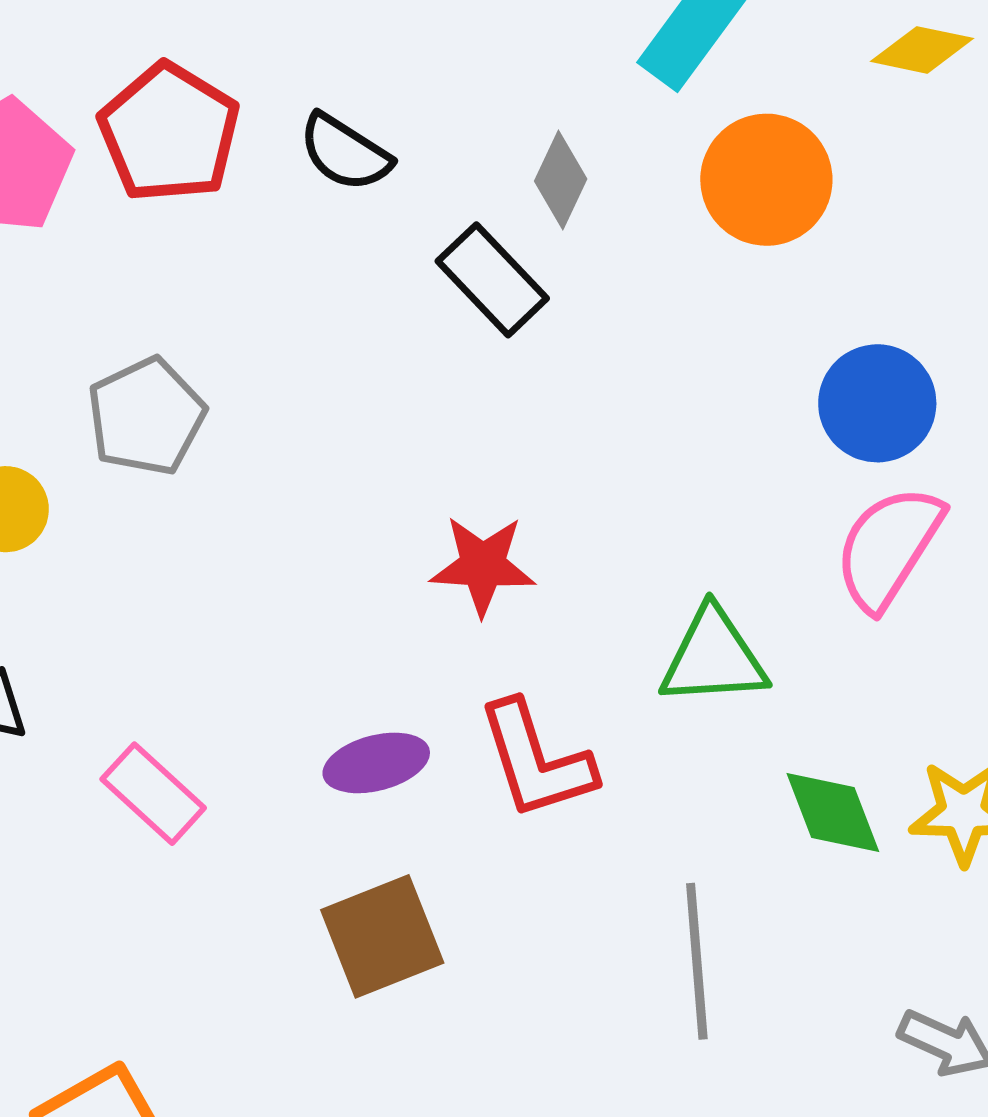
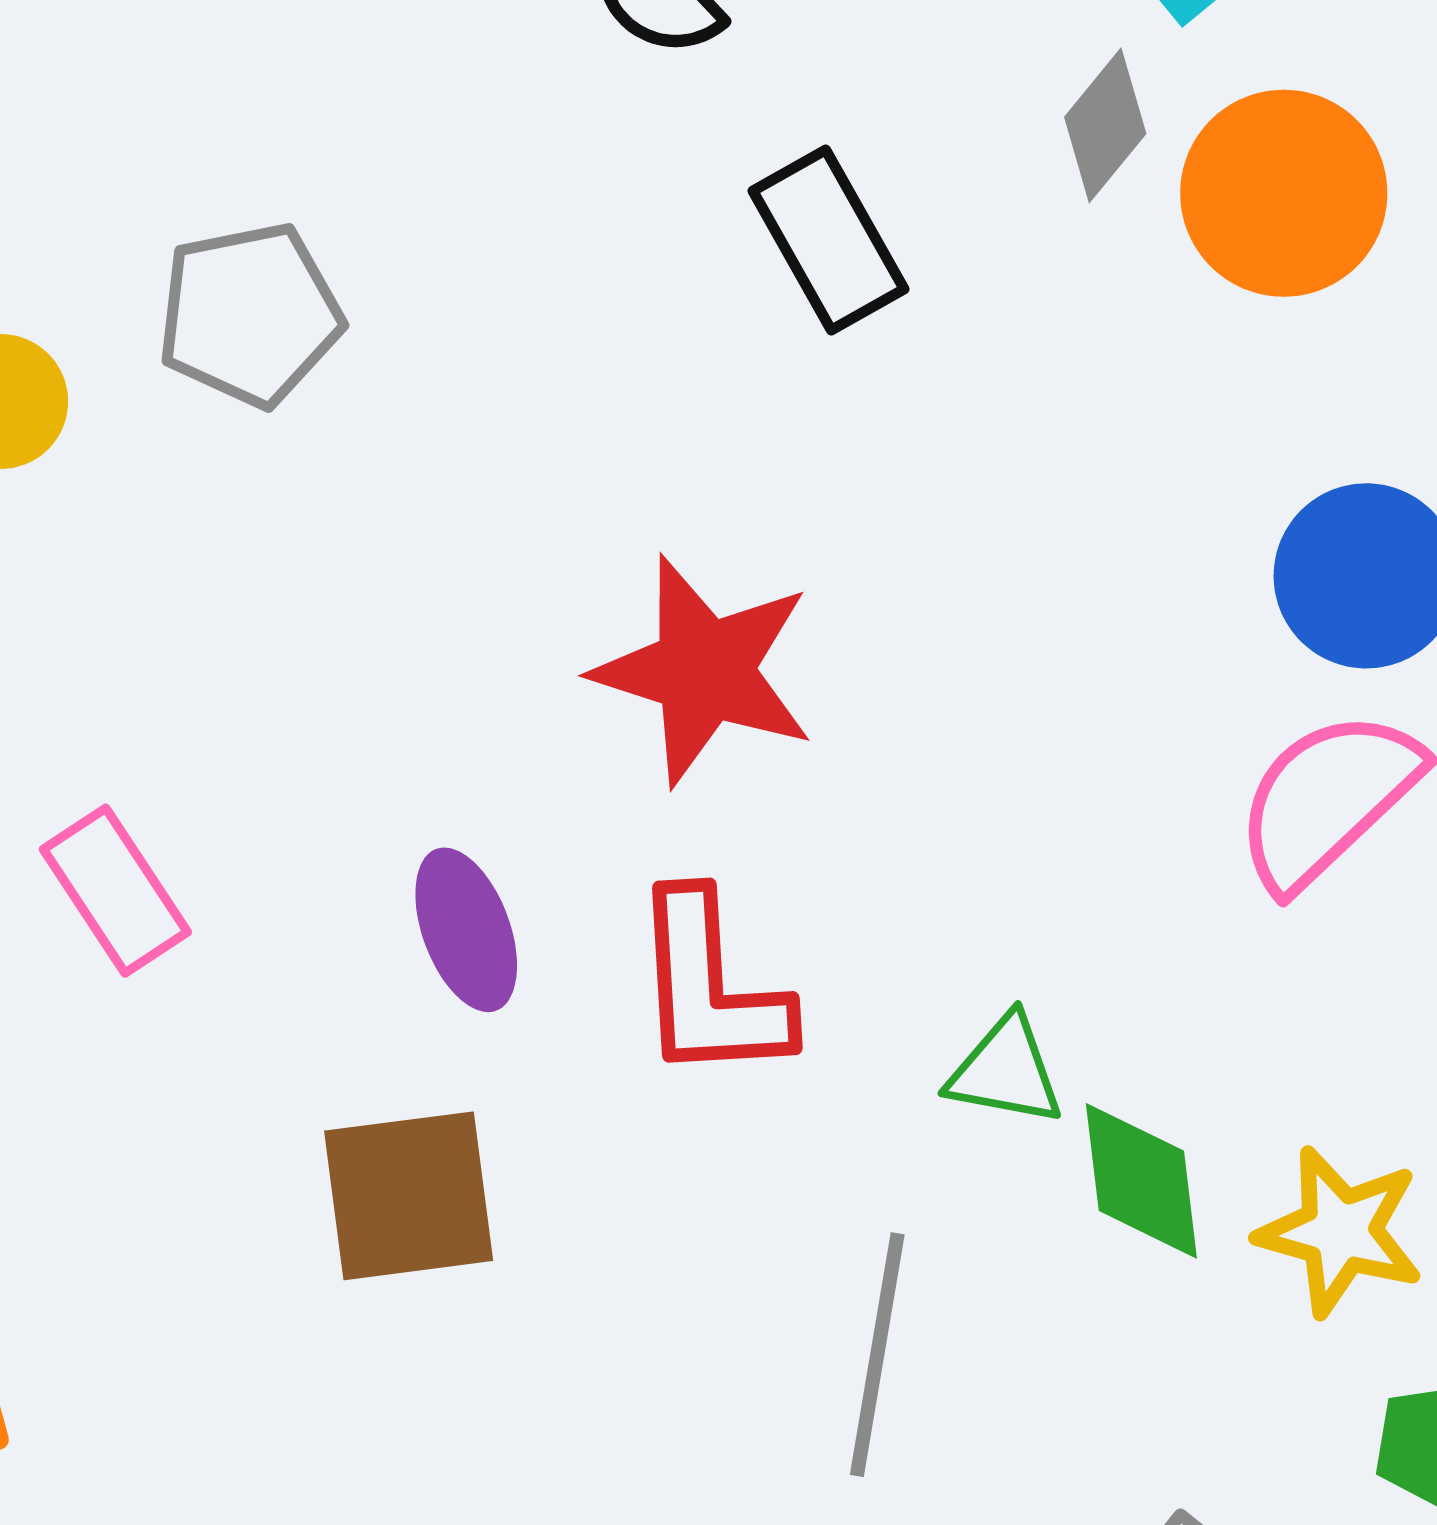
gray diamond: (561, 180) -> (1105, 125), moved
red star: (483, 565) -> (704, 670), size x1.4
green triangle: (713, 657) -> (1005, 1071), moved, size x0.7
purple ellipse: (376, 763) -> (466, 930), turned 70

